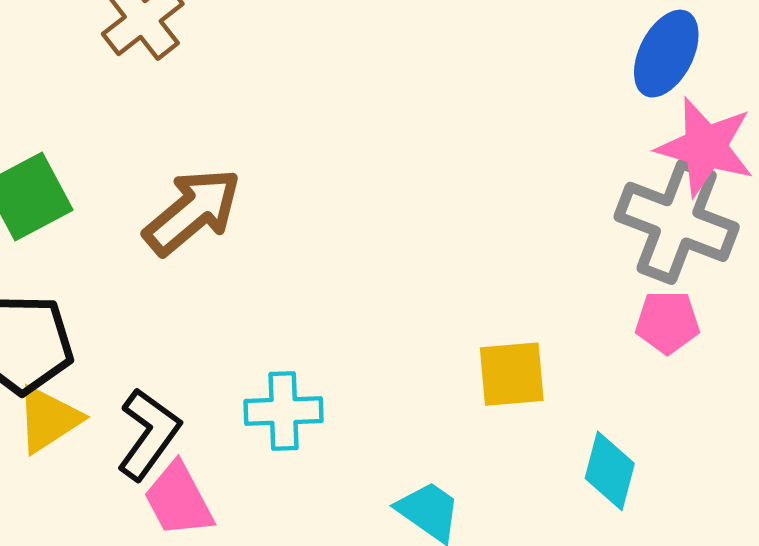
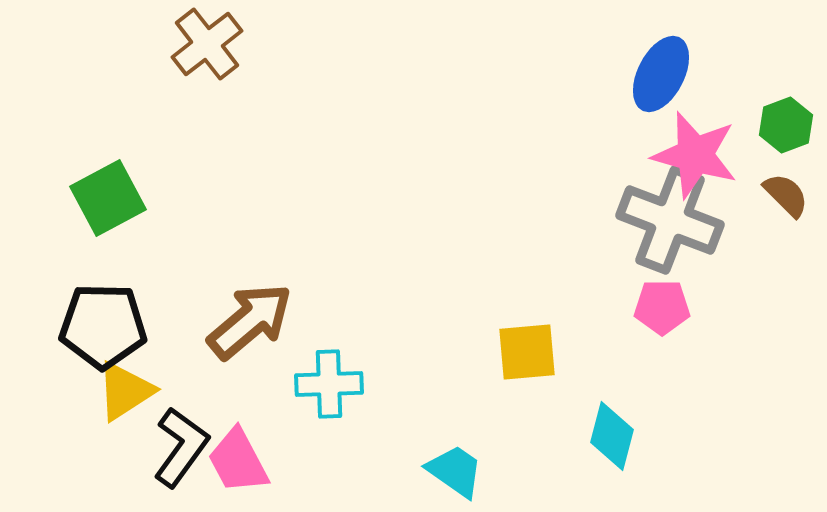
brown arrow: (192, 212) -> (250, 321), moved
black L-shape: (149, 434) -> (181, 447), moved

